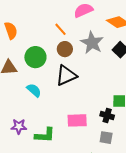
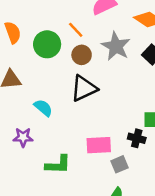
green circle: (35, 57) -> (47, 44), moved
purple star: (19, 126) -> (23, 137), moved
gray square: (106, 138) -> (119, 164), moved, turned -32

